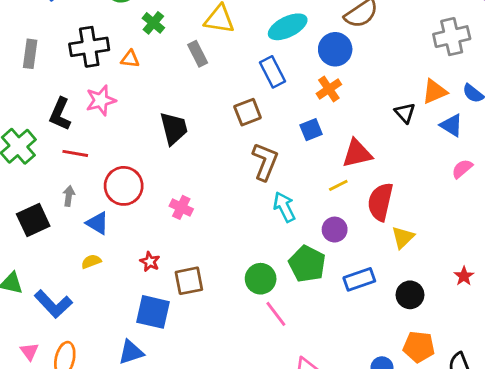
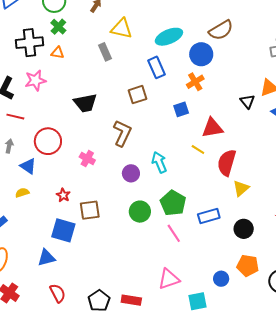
green cross: (153, 23) -> (58, 27), moved
black trapezoid: (174, 128) -> (85, 103), turned 90
brown L-shape: (265, 162) -> (122, 133), moved
yellow line: (338, 185) -> (198, 149), turned 56
purple circle: (335, 230) -> (131, 173), moved
pink line: (276, 314) -> (174, 233), moved

